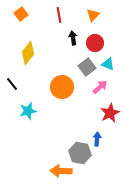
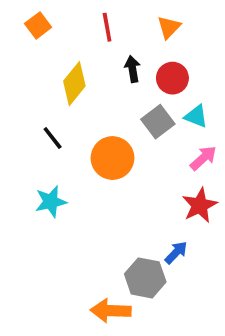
yellow diamond: (28, 53) -> (74, 84), moved
black line: (12, 84) -> (53, 138), moved
pink arrow: (100, 87) -> (203, 158), moved
blue arrow: (97, 139) -> (176, 252), turned 40

